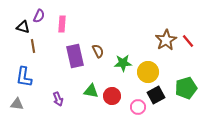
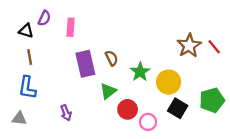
brown line: (33, 46) -> (30, 57), moved
green star: (123, 63) -> (140, 72), turned -30
green triangle: (91, 91) -> (108, 91), moved, turned -49
black square: (156, 95) -> (178, 108), turned -30
pink circle: (138, 107) -> (148, 122), moved

